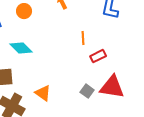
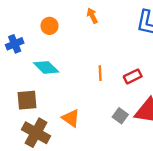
orange line: (83, 38) -> (100, 73), moved

